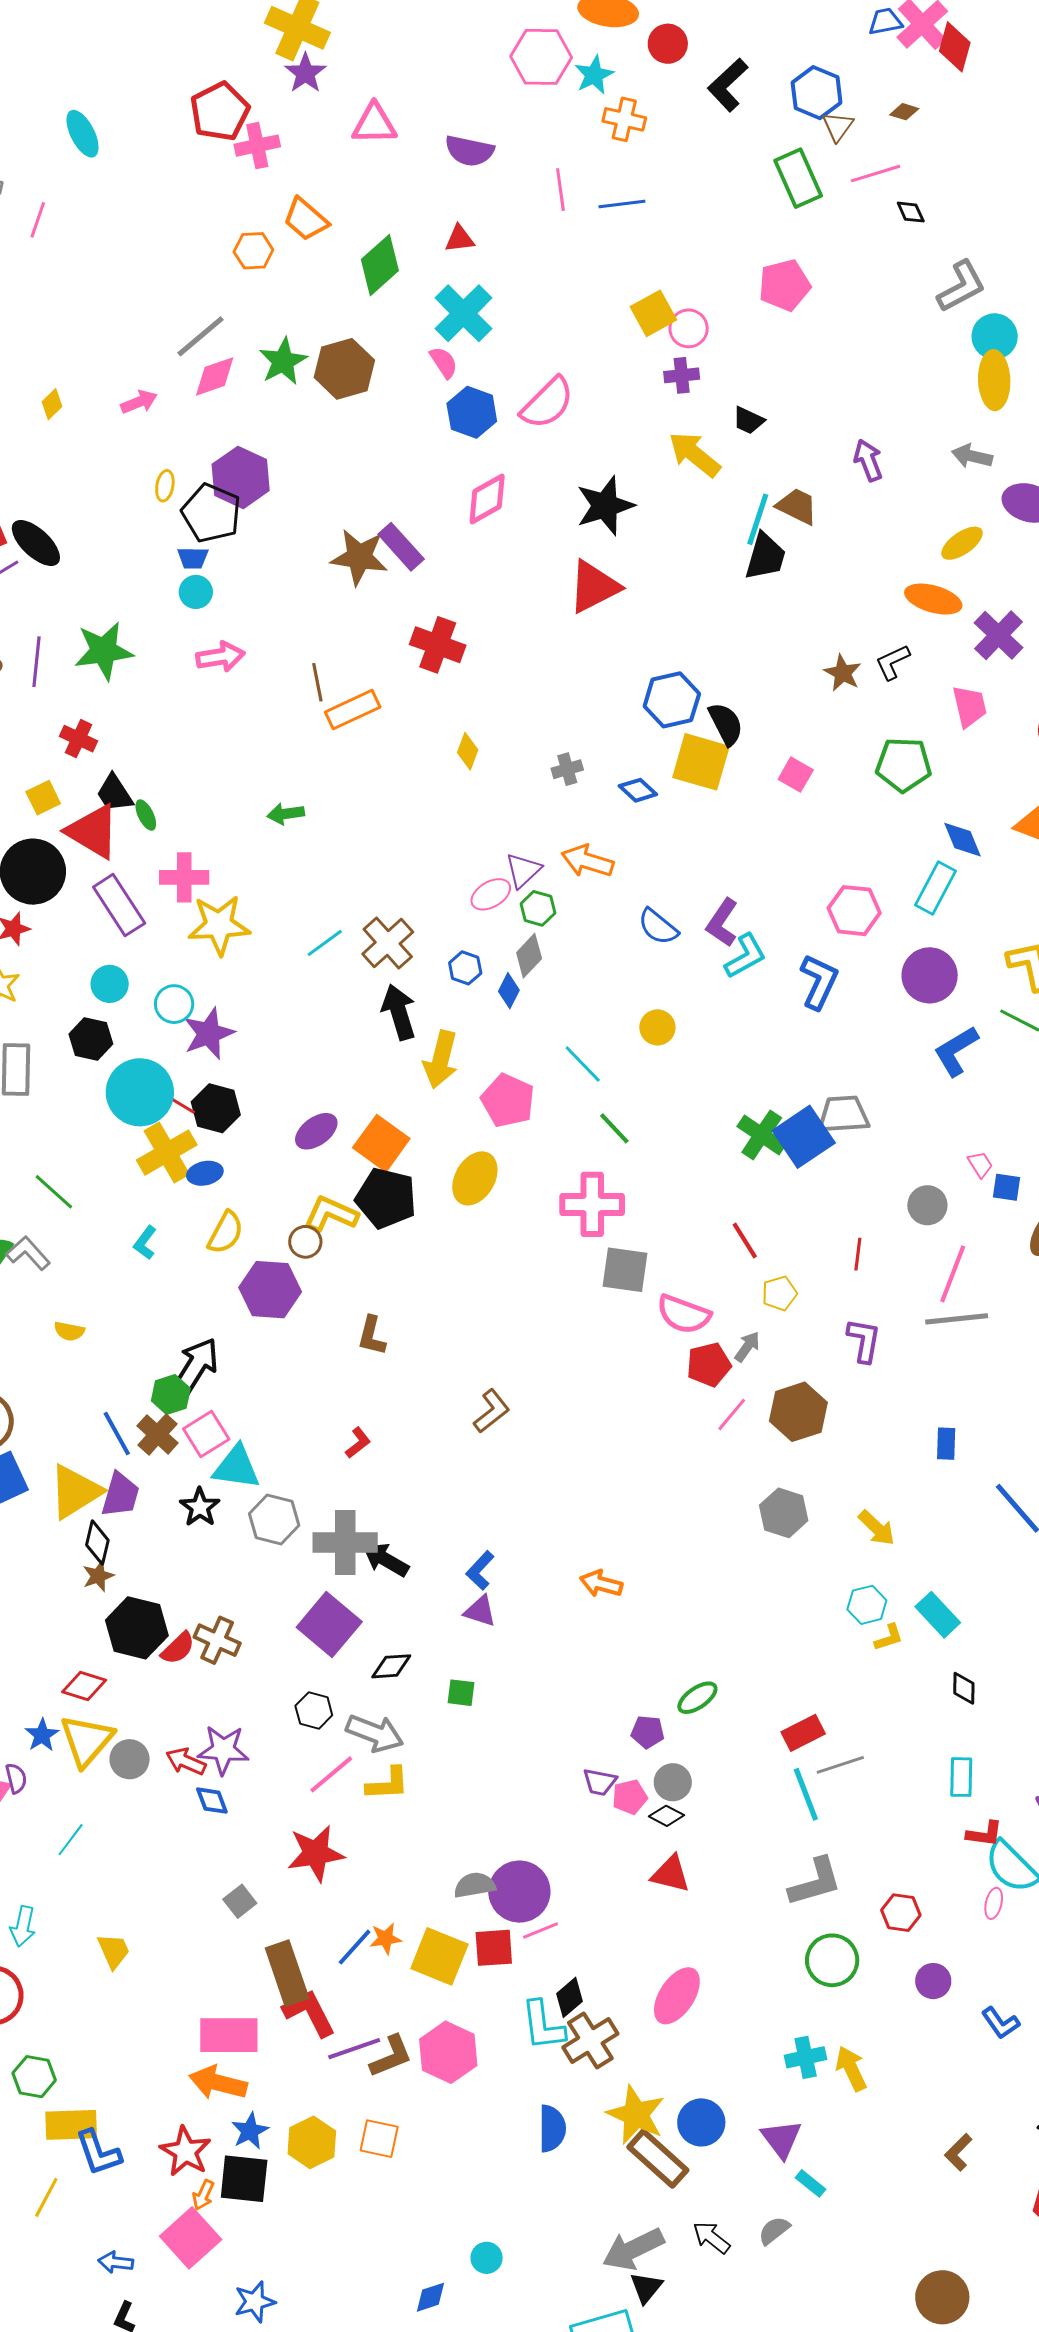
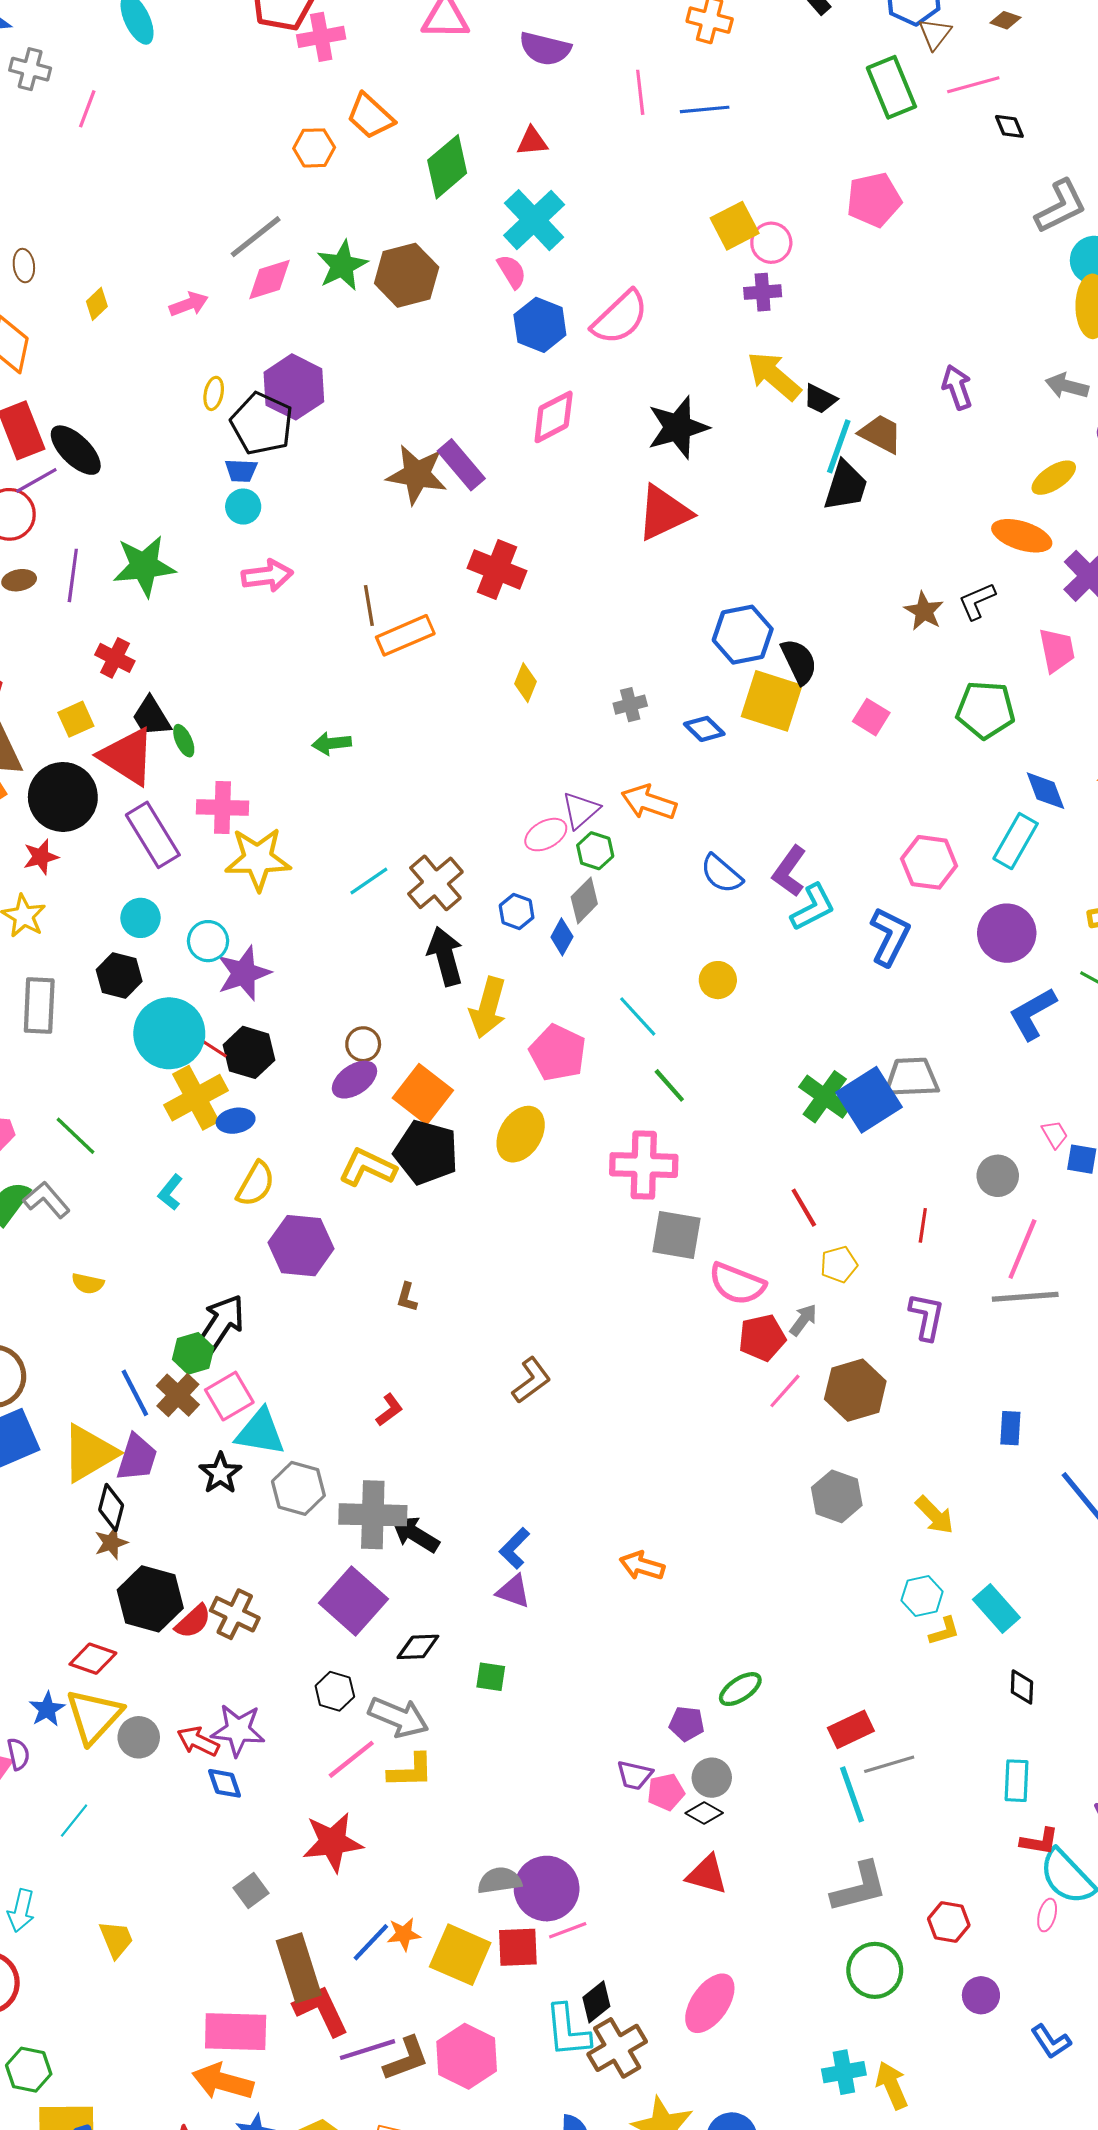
black trapezoid: (748, 420) -> (820, 399), moved
brown circle: (305, 1242) -> (363, 1044), moved
brown L-shape: (372, 1336) -> (407, 1297), size x0.7

